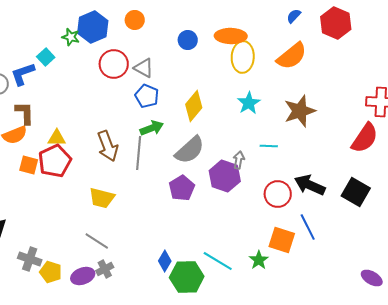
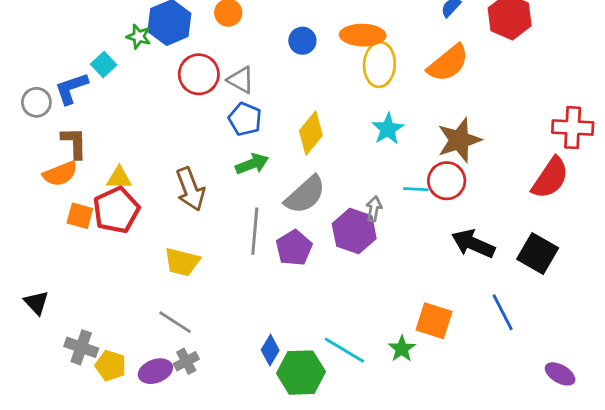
gray line: (139, 153) -> (255, 231), moved
red circle: (278, 194) -> (447, 181), moved
blue line: (308, 227) -> (503, 312), moved

